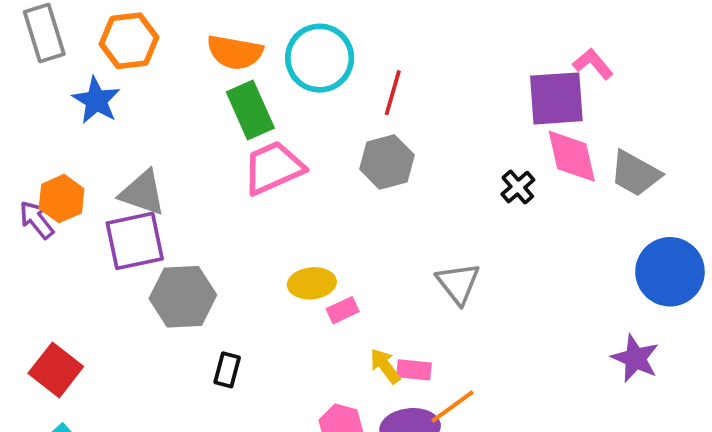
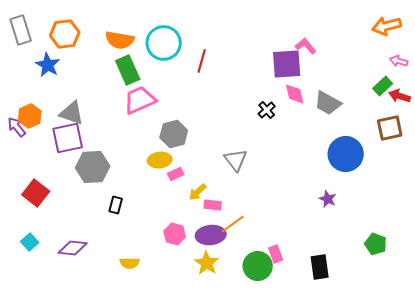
pink diamond: (572, 156) -> (295, 94), size x0.7
gray hexagon: (387, 162) -> (174, 134), moved
purple star: (635, 358) -> (328, 199), size x0.7
yellow arrow: (385, 366) -> (198, 192), moved, turned -96
red square: (56, 370) -> (36, 193), moved

